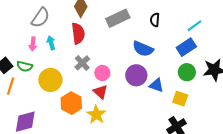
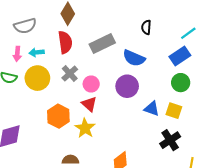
gray semicircle: (40, 18) -> (25, 26), turned 40
gray rectangle: (118, 18) -> (102, 44), moved
cyan arrow: (51, 43) -> (37, 52), turned -80
yellow circle: (50, 80) -> (37, 78), moved
blue triangle: (156, 85) -> (152, 109), moved

